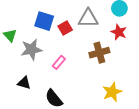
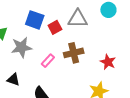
red star: (119, 32) -> (108, 62), moved
brown cross: (99, 53) -> (74, 53), moved

